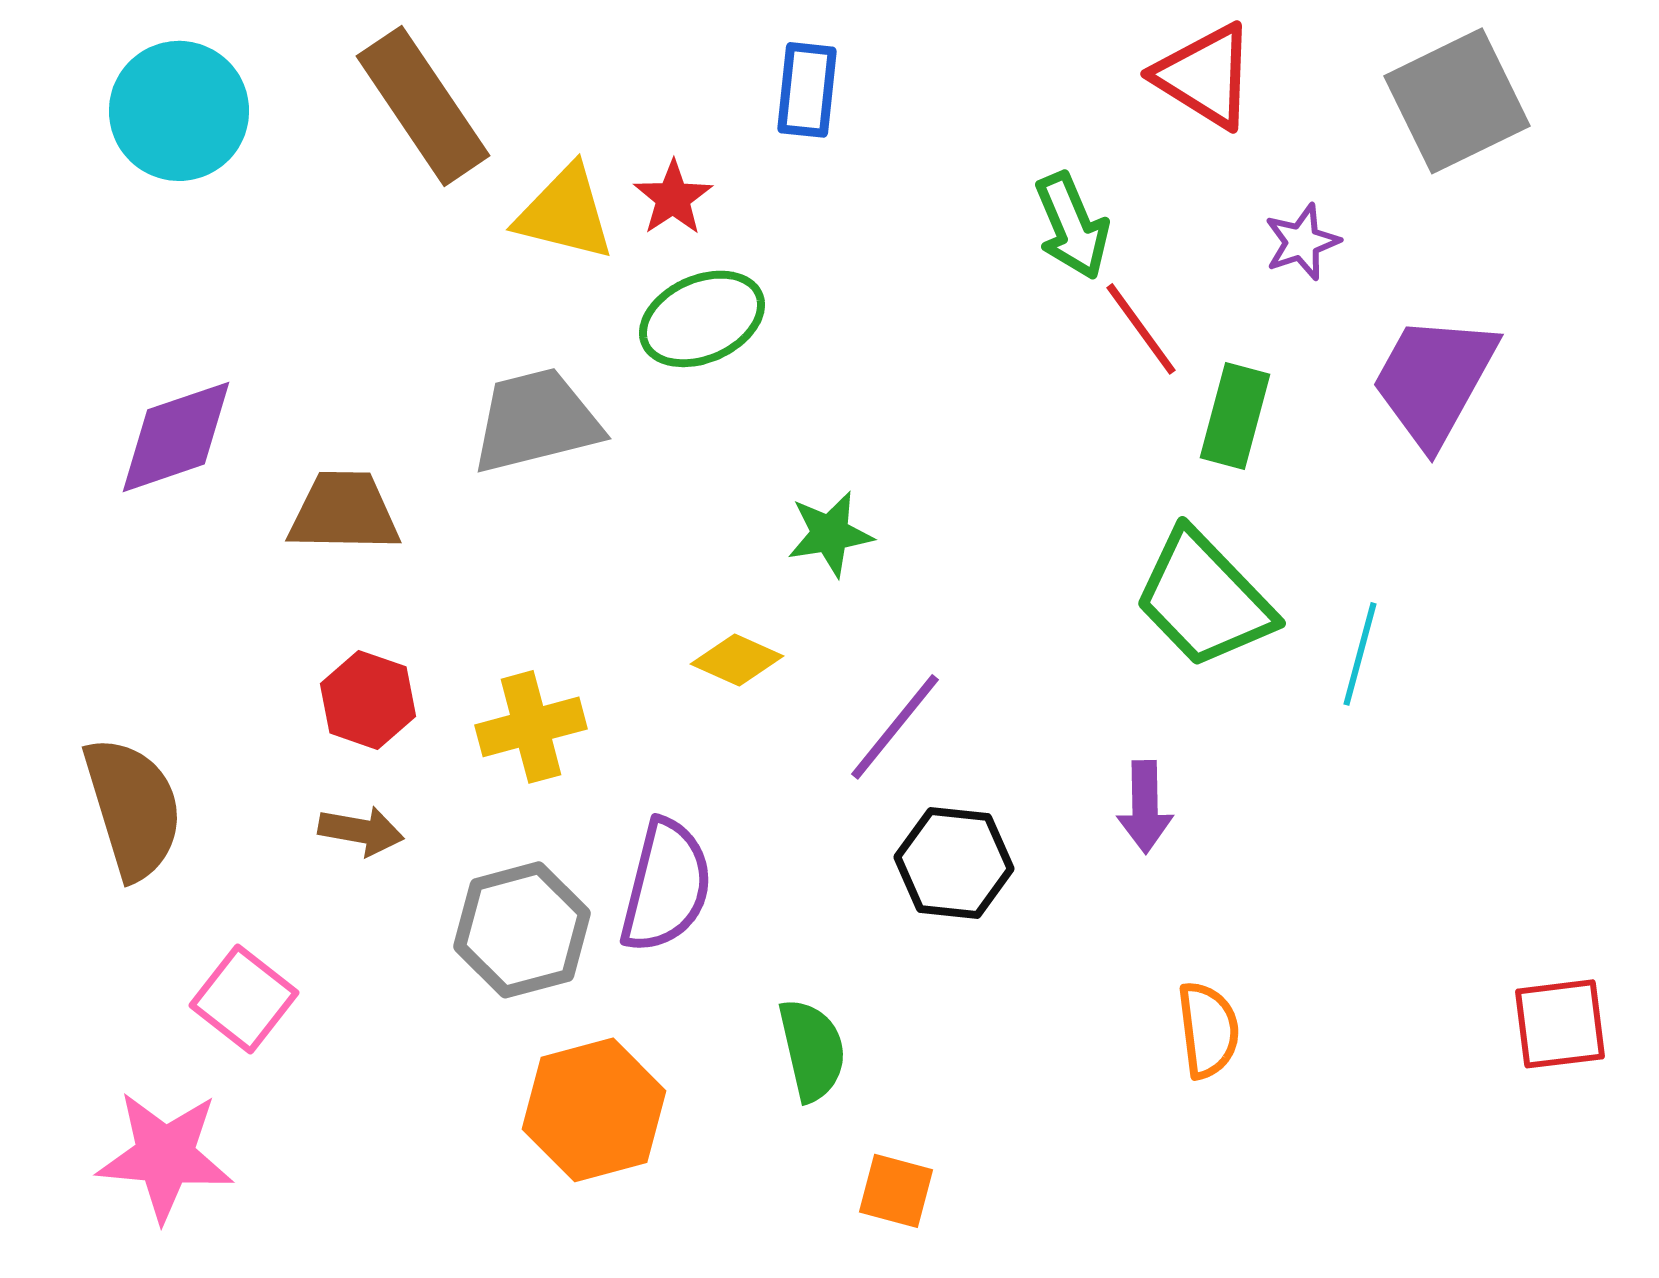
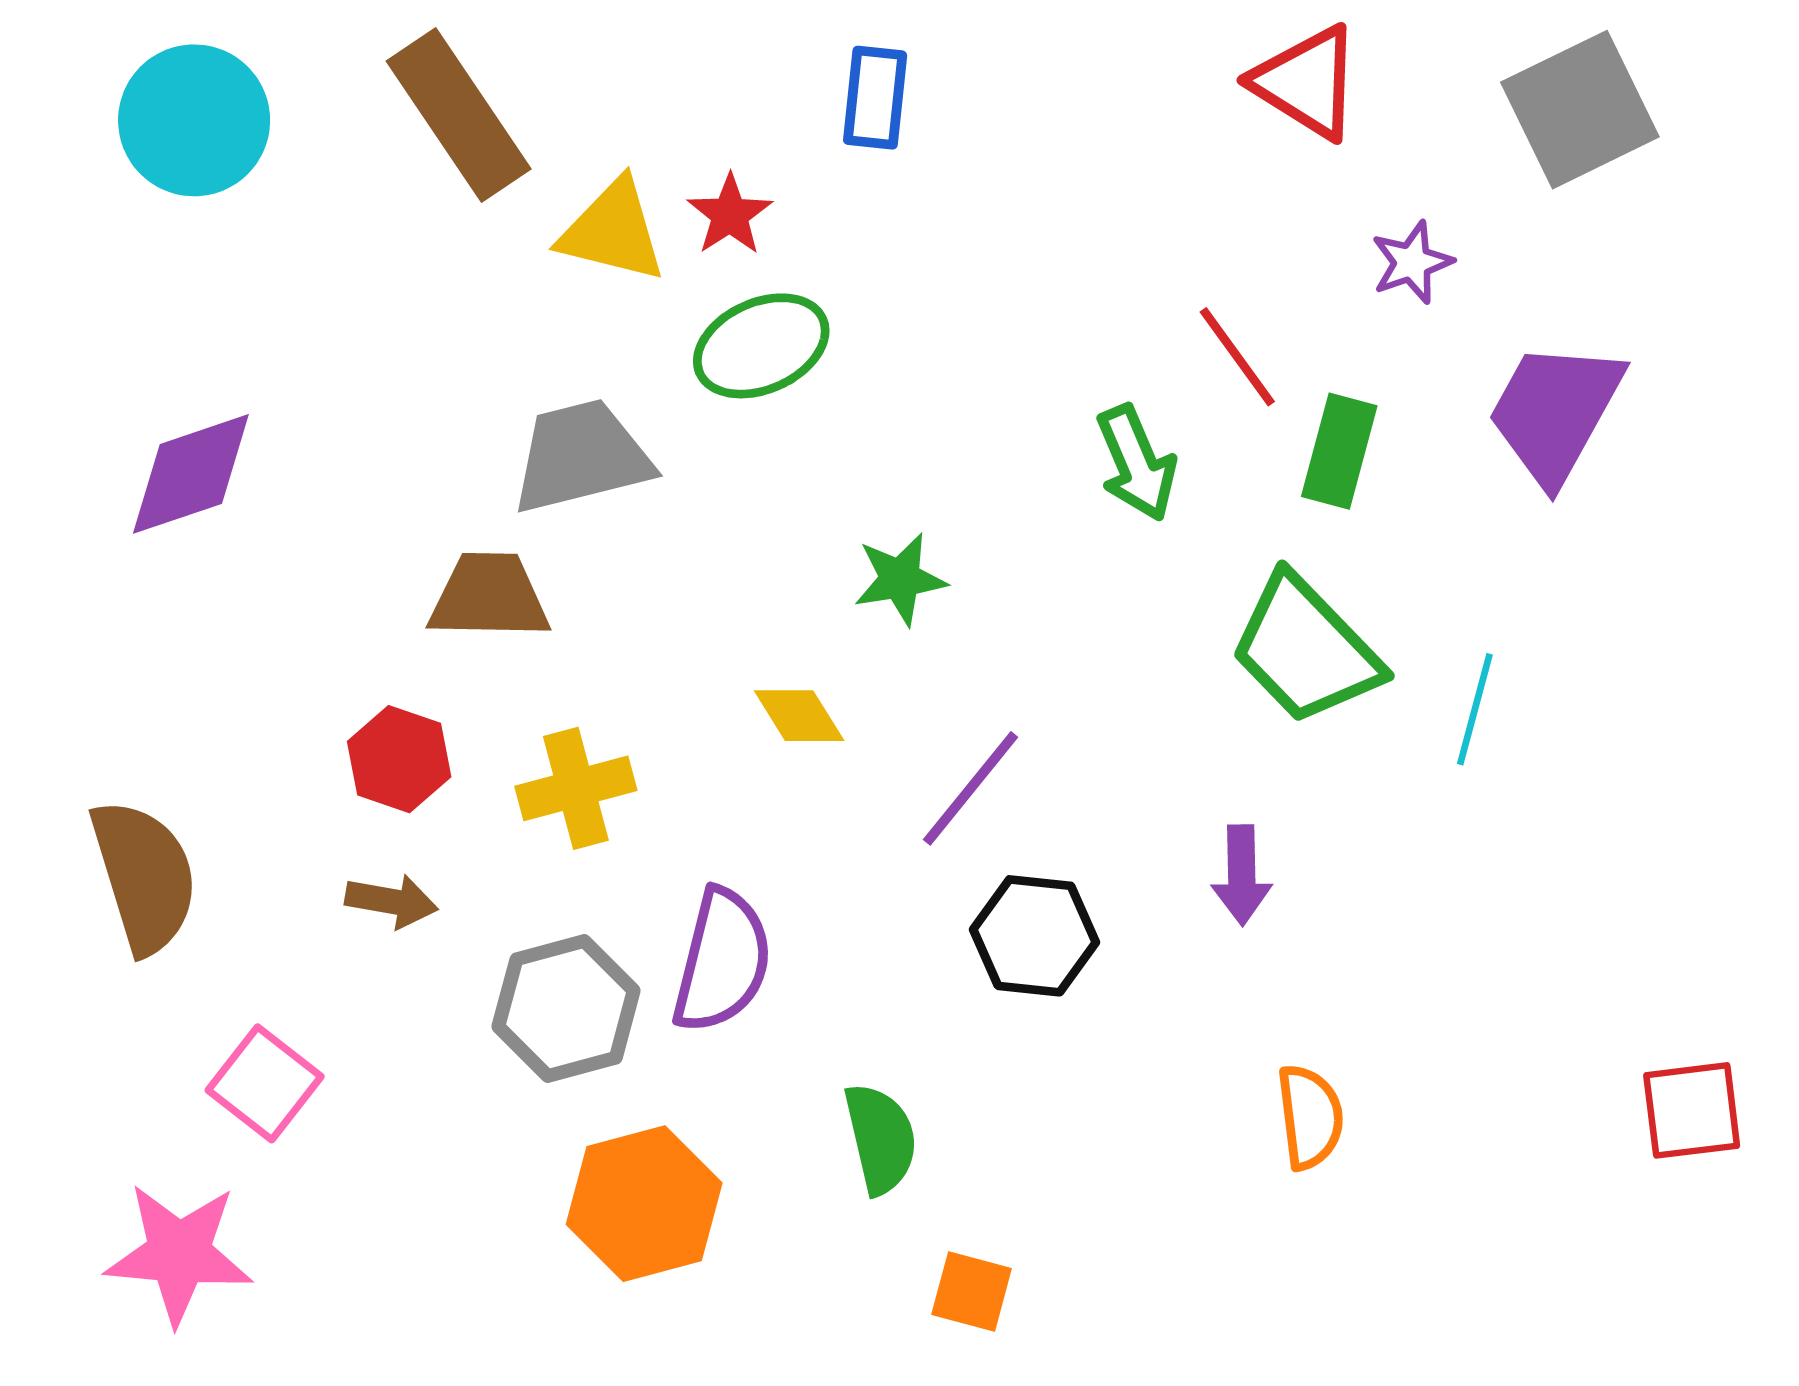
green arrow: (1072, 226) -> (1136, 463), moved
brown trapezoid: (344, 512) -> (489, 596), moved
yellow diamond: (737, 660) -> (799, 716), turned 34

